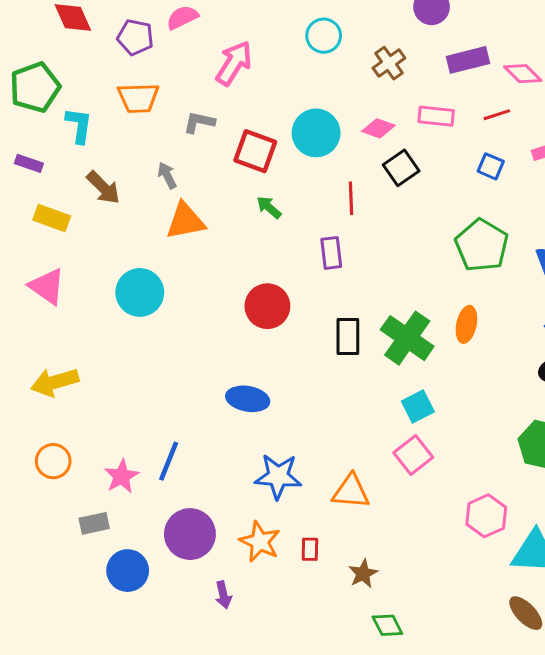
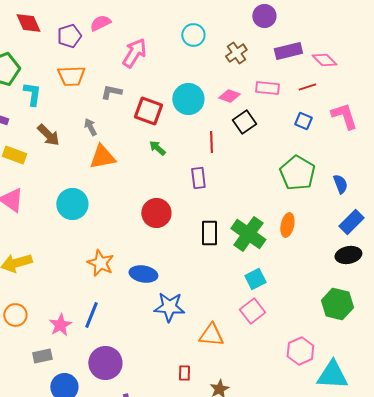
purple pentagon: (135, 37) -> (69, 36), turned -30
blue star: (278, 476) -> (169, 307), moved
orange star: (260, 542) -> (100, 263), moved

